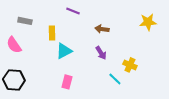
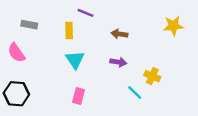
yellow rectangle: (52, 33) -> (69, 30), moved
cyan triangle: (64, 51) -> (75, 60), turned -36
purple arrow: (101, 53) -> (118, 62), turned -48

